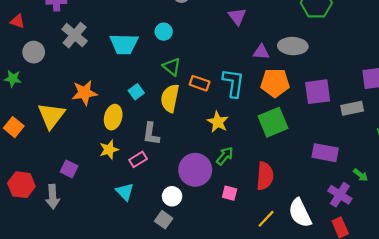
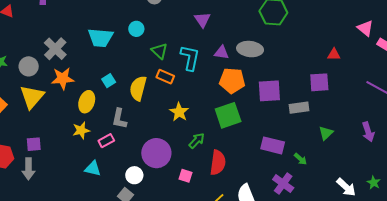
gray cross: (75, 35) -> (55, 49), moved
gray circle: (34, 52) -> (29, 66), moved
green triangle: (172, 67) -> (159, 51), moved
cyan L-shape: (233, 83) -> (190, 58), moved
green arrow: (225, 156) -> (197, 141), moved
purple square: (69, 169) -> (34, 144), moved, turned -35
green arrow: (361, 175) -> (300, 159), moved
cyan triangle: (125, 192) -> (93, 169), turned -36

